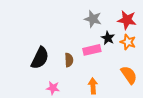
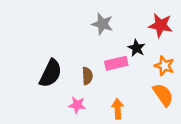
gray star: (93, 19) -> (102, 24), moved
orange star: (128, 42) -> (164, 66), moved
pink star: (53, 88) -> (77, 105), moved

